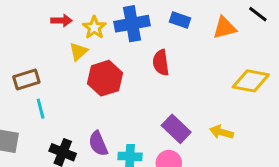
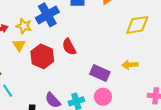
red semicircle: (161, 63) -> (69, 47), moved

